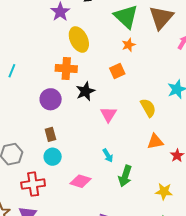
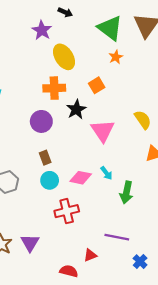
orange square: (117, 71) -> (97, 85), moved
pink triangle: (108, 114) -> (103, 131), size x1.4
pink diamond: (81, 181) -> (81, 178), moved
red cross: (33, 184) -> (67, 211), moved

